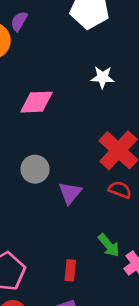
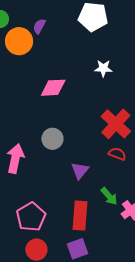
purple triangle: (70, 193) -> (80, 171), moved
red rectangle: (70, 270) -> (80, 216), size x1.8

